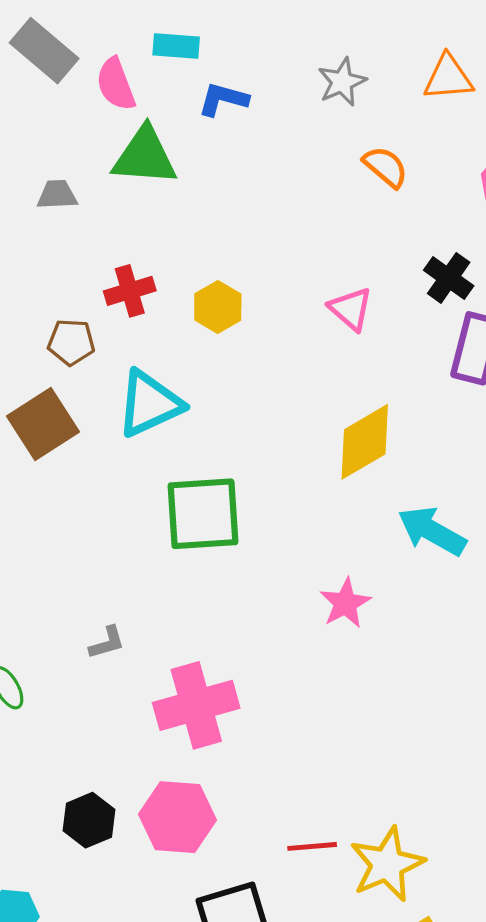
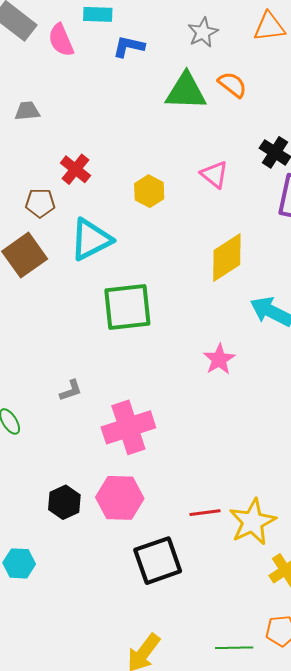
green triangle: (145, 156) -> (186, 91), moved
red cross: (130, 291) -> (75, 169), turned -32
yellow hexagon: (218, 307) -> (149, 191), moved

